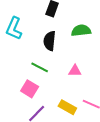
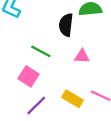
black semicircle: (50, 41) -> (66, 25), moved

